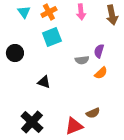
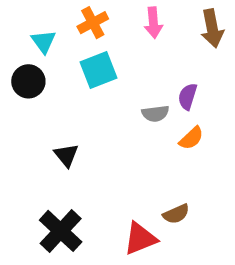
cyan triangle: (24, 12) -> (44, 42), moved
black circle: (15, 53) -> (28, 81), moved
black triangle: (44, 82) -> (66, 155), moved, turned 32

